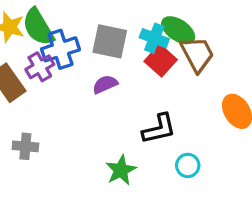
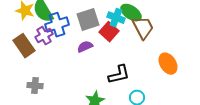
gray square: (110, 41) -> (88, 20), turned -30
red square: (161, 60) -> (109, 32), moved

